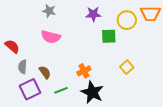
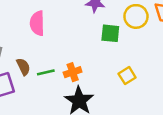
pink semicircle: (51, 37) -> (37, 23), turned 66
green line: (61, 90) -> (46, 72), moved

